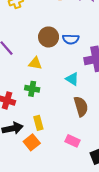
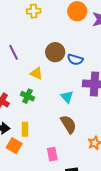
brown semicircle: (81, 106) -> (68, 124), turned -30
pink rectangle: (72, 141) -> (52, 154), turned 40
orange square: (32, 142) -> (14, 146), turned -35

